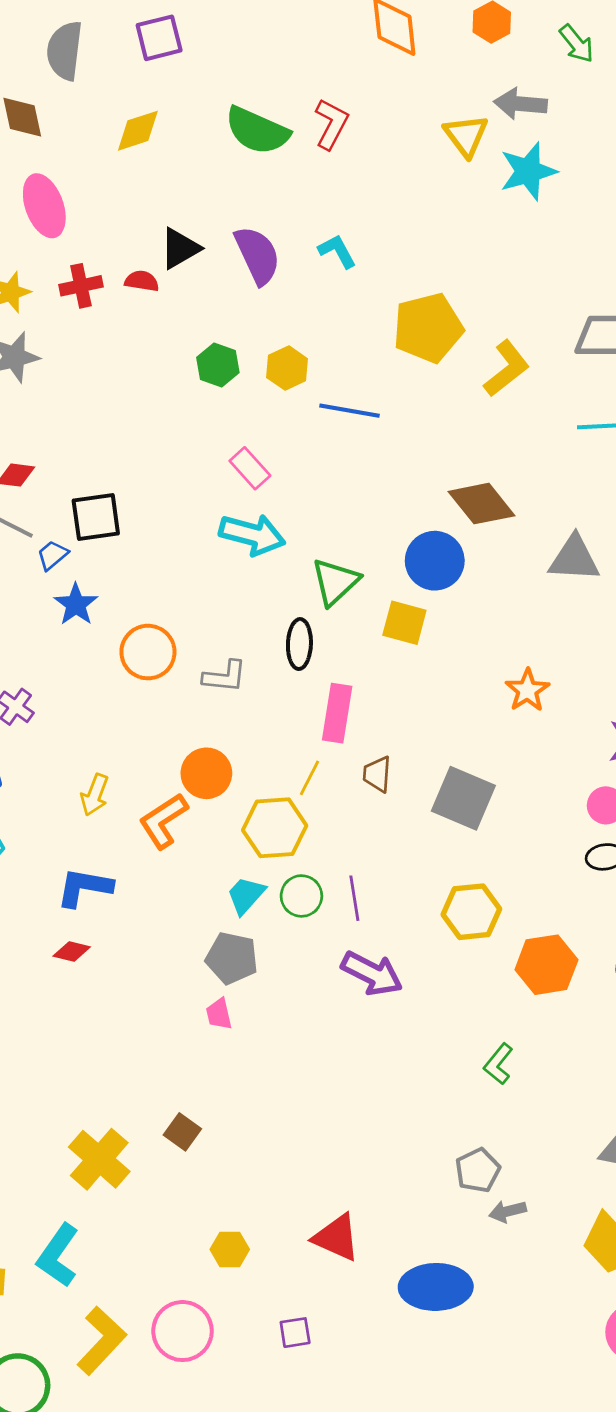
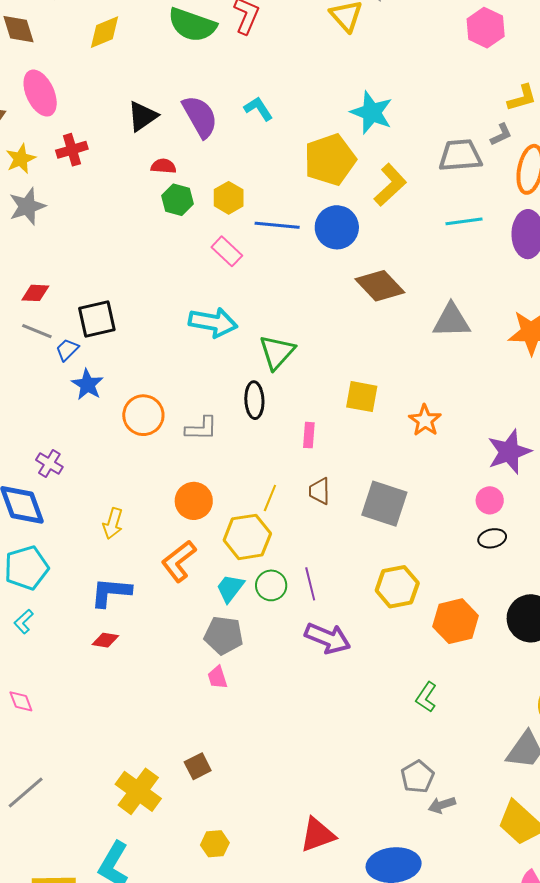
cyan star: (528, 171) -> (372, 112), moved, turned -30
red semicircle: (142, 281) -> (163, 166), moved
pink rectangle: (250, 468) -> (227, 251), moved
blue circle: (435, 561) -> (337, 227), moved
yellow square: (404, 623) -> (362, 397), moved
pink rectangle: (337, 713) -> (309, 435), moved, size x0.6
orange L-shape: (163, 821) -> (179, 561), moved
brown square: (182, 1132) -> (198, 766), turned 32
red triangle: (336, 1238) -> (318, 835), turned -39
yellow hexagon: (230, 1249) -> (215, 844), moved

